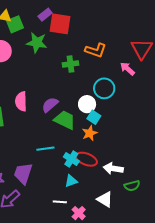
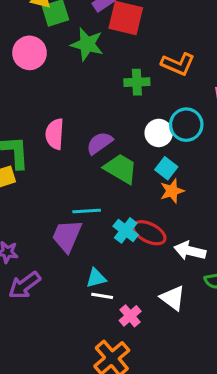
white circle: (87, 104) -> (159, 133), moved
orange star: (90, 133) -> (172, 191), moved
purple trapezoid: (23, 173) -> (67, 236), moved
cyan triangle: (71, 181) -> (96, 278), moved

